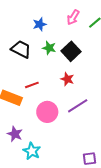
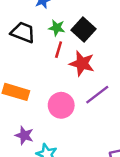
red star: (67, 79) -> (82, 64), size x1.5
red line: (32, 85) -> (59, 50), moved, turned -48

